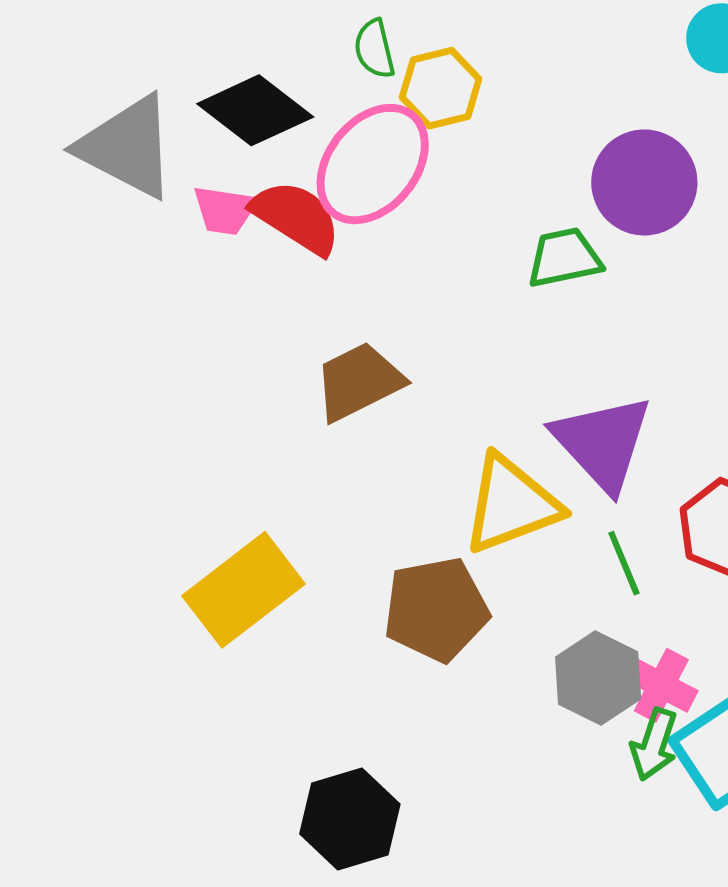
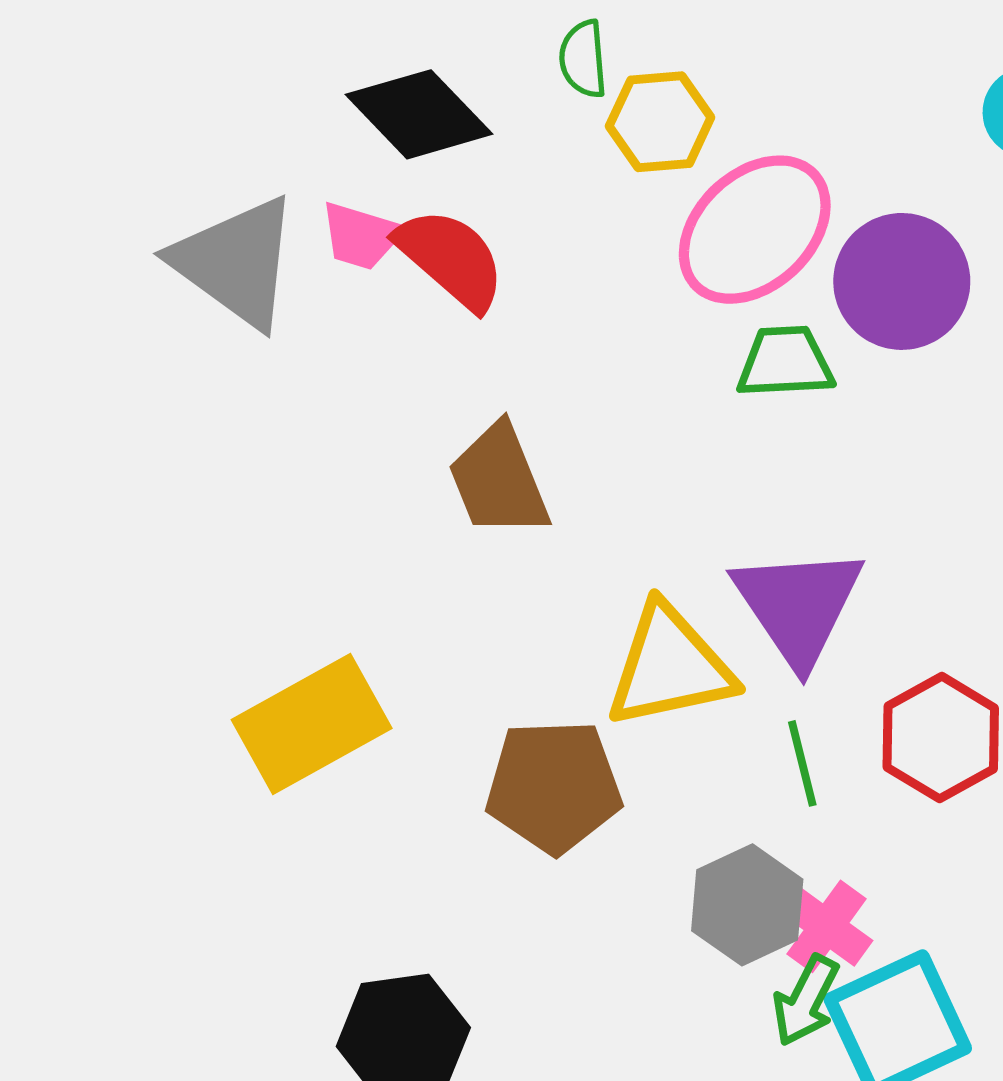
gray triangle: (127, 147) -> (236, 262), moved
pink ellipse: (373, 164) -> (755, 230), moved
brown trapezoid: (359, 382) -> (499, 480), turned -94

